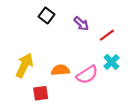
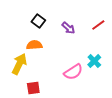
red line: (107, 35) -> (98, 25), moved
orange semicircle: (60, 70) -> (34, 45), moved

